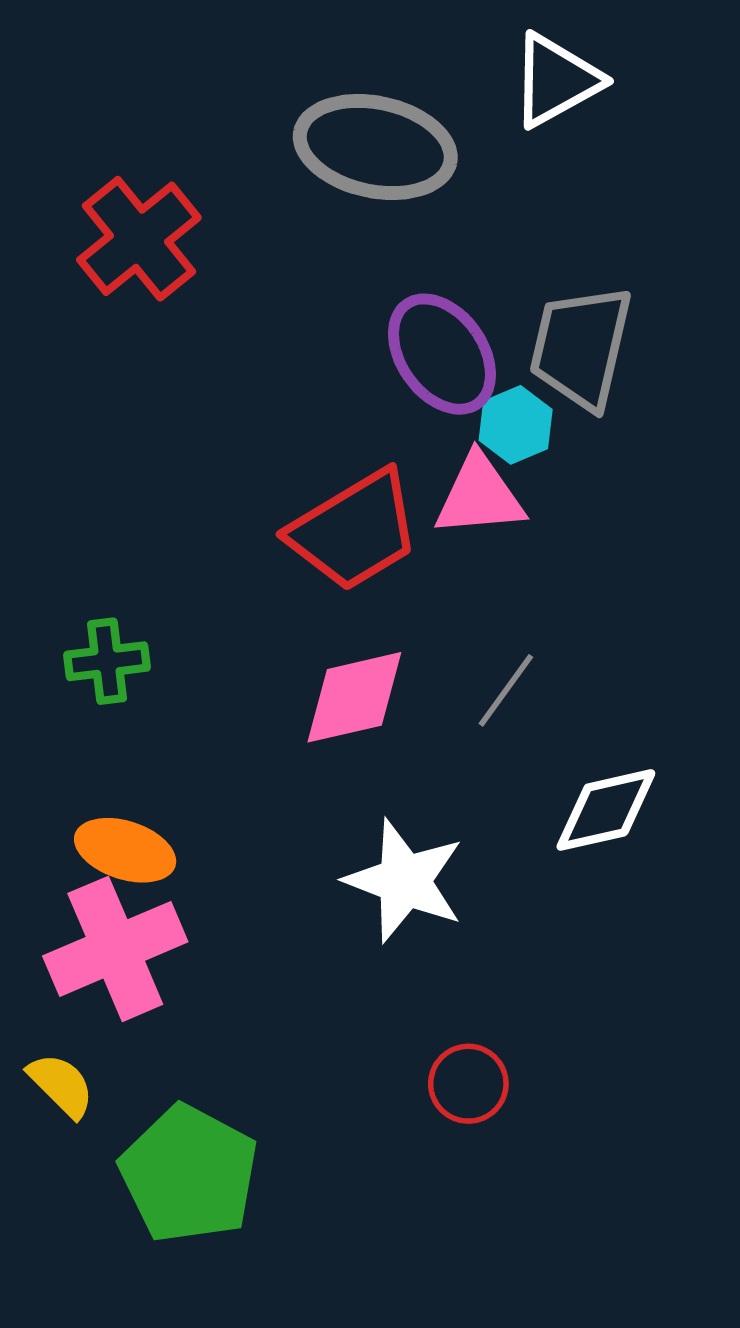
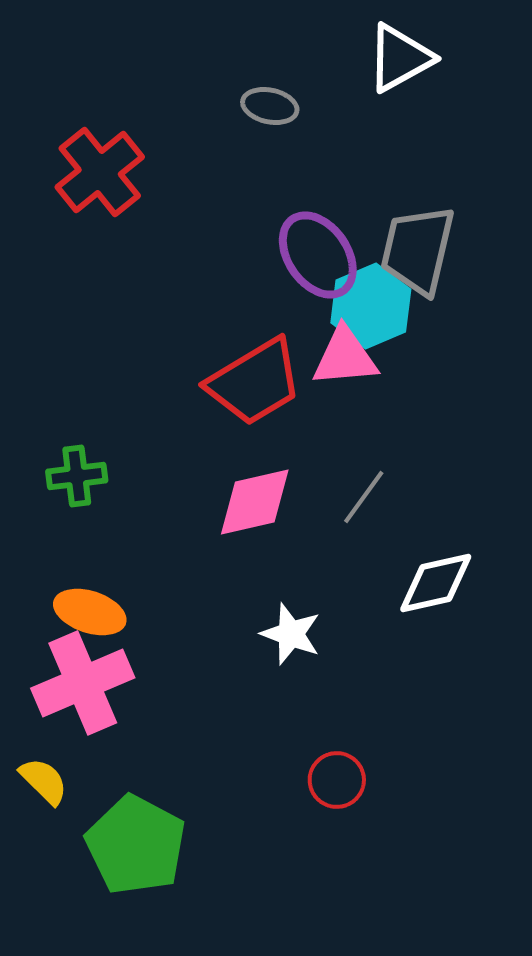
gray ellipse: (375, 147) -> (270, 106), size x0.5
cyan hexagon: (516, 425) -> (371, 306), size x1.5
white star: (404, 881) -> (291, 634), size x0.7

